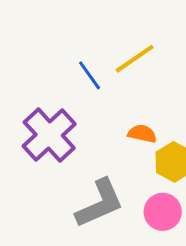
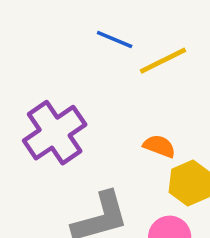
blue line: (90, 75) -> (115, 40), moved, turned -40

